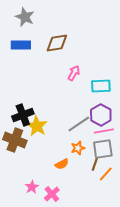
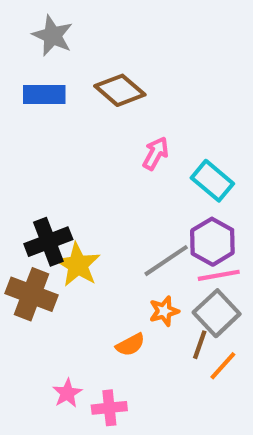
brown diamond: (57, 43) -> (120, 90), turned 50
cyan rectangle: (101, 86) -> (212, 181), turned 42
gray square: (103, 149) -> (217, 313), turned -35
pink cross: (52, 194) -> (109, 408), turned 35

